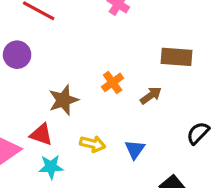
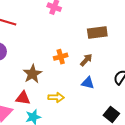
orange cross: (113, 82) -> (61, 57), turned 32
blue triangle: (135, 149) -> (88, 83), moved, turned -40

